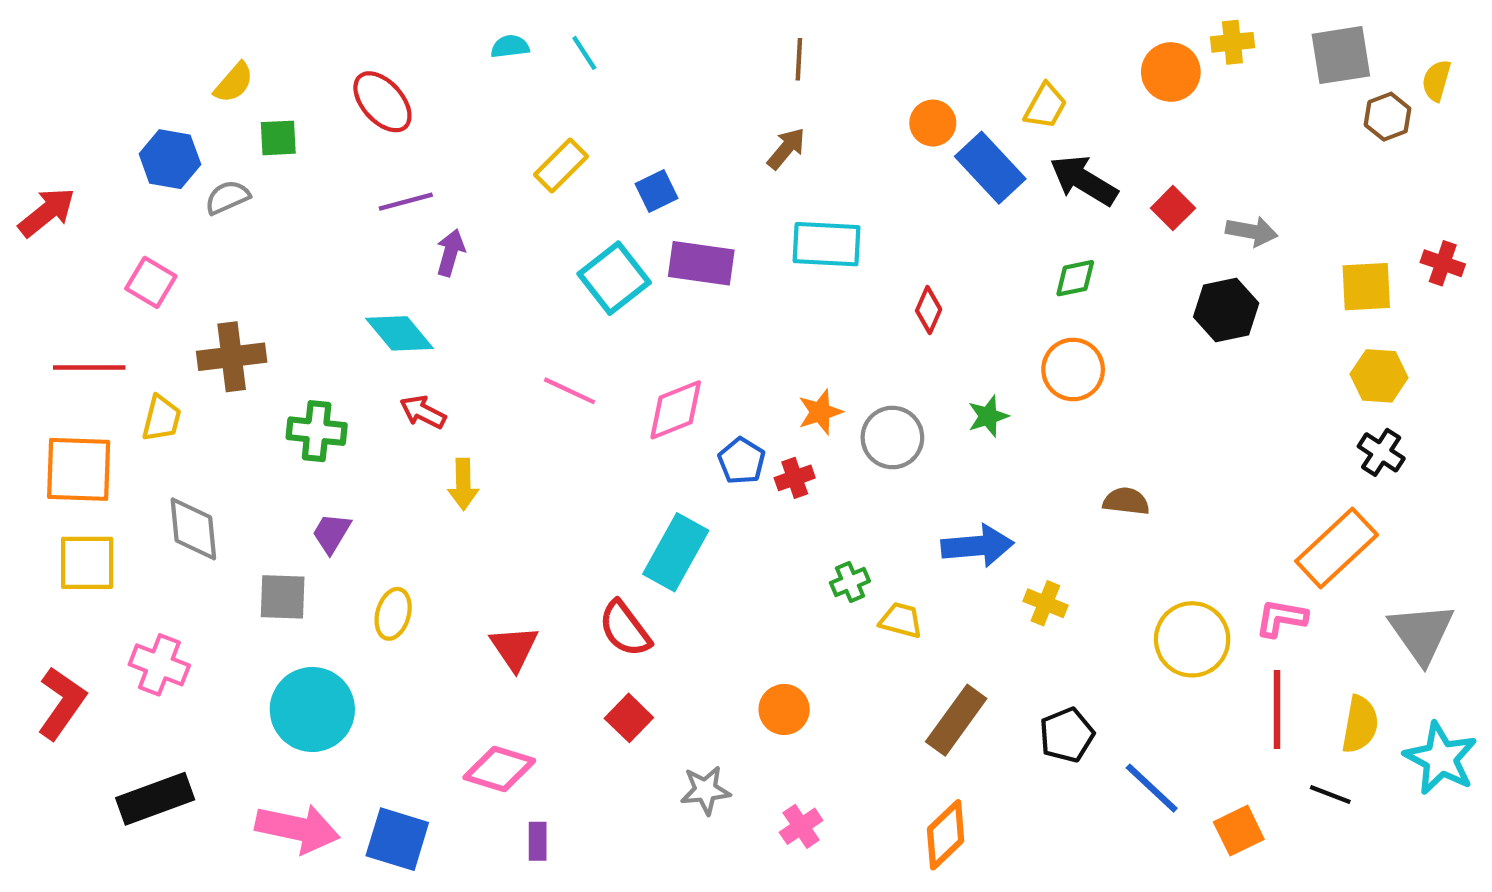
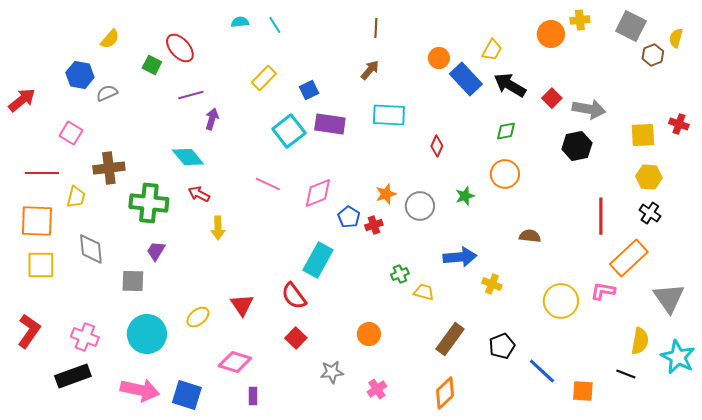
gray square: (1341, 55) -> (631, 26), turned 36
green square: (278, 138) -> (152, 65), moved, turned 30
gray arrow: (1252, 231) -> (589, 109), size x1.4
green cross: (317, 431) -> (149, 203), size x1.4
yellow ellipse: (393, 614) -> (198, 317), moved, turned 35
pink cross: (159, 665) -> (85, 337), moved
red line: (1277, 709) -> (601, 216), moved
orange square: (1239, 831) -> (583, 391), turned 30

